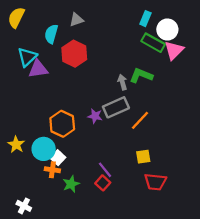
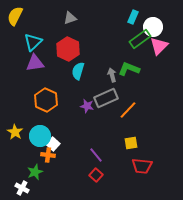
cyan semicircle: (51, 34) -> (78, 71), moved
green rectangle: (153, 43) -> (140, 39), turned -65
cyan triangle: (27, 57) -> (33, 42), moved
orange hexagon: (62, 124) -> (46, 100), moved
red square: (103, 183) -> (96, 175), moved
green star: (71, 184) -> (35, 172), moved

